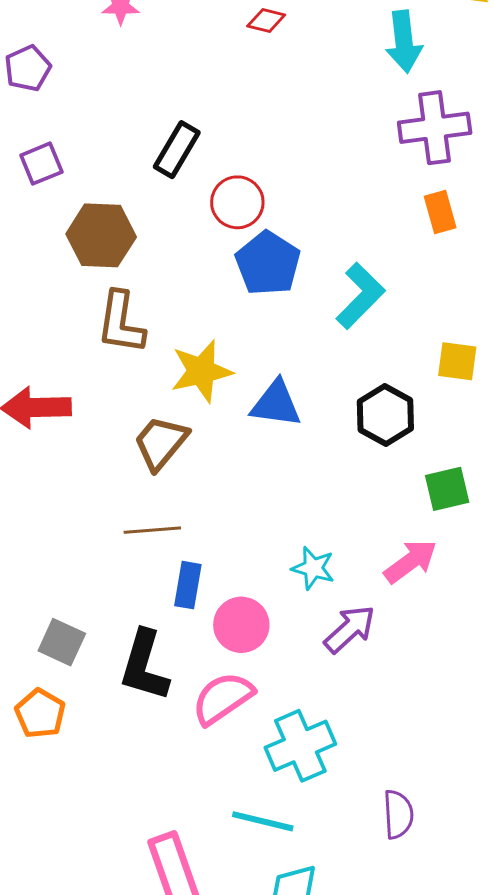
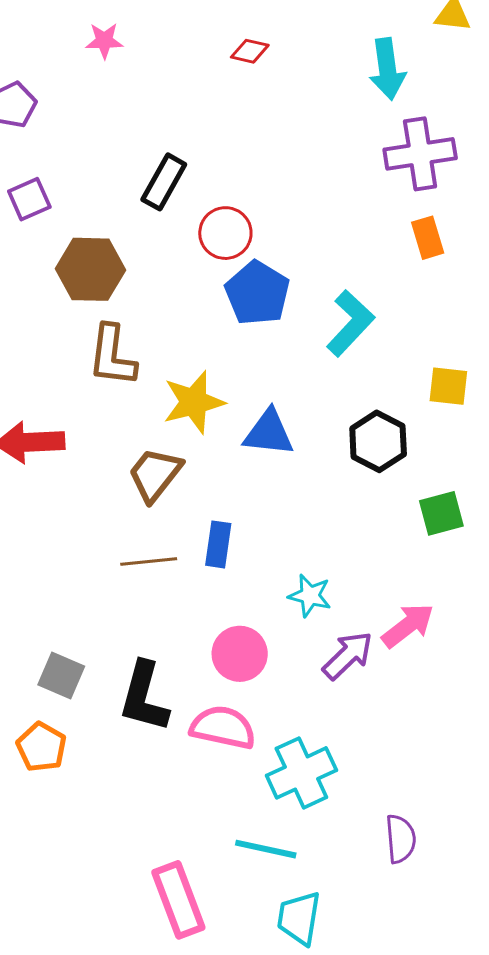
pink arrow: (410, 561) -> (408, 626), moved
blue rectangle: (188, 585) -> (218, 544), moved
pink semicircle: (223, 698) -> (223, 727), turned 48

